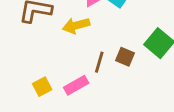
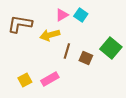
brown line: (99, 62) -> (67, 51), moved

